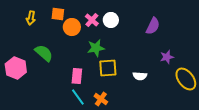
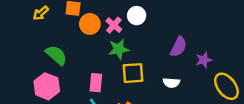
yellow arrow: (31, 18) -> (41, 13), turned 40
pink cross: (92, 20) -> (114, 25), moved
purple semicircle: (153, 26) -> (179, 47), moved
pink hexagon: (16, 68) -> (47, 86), moved

